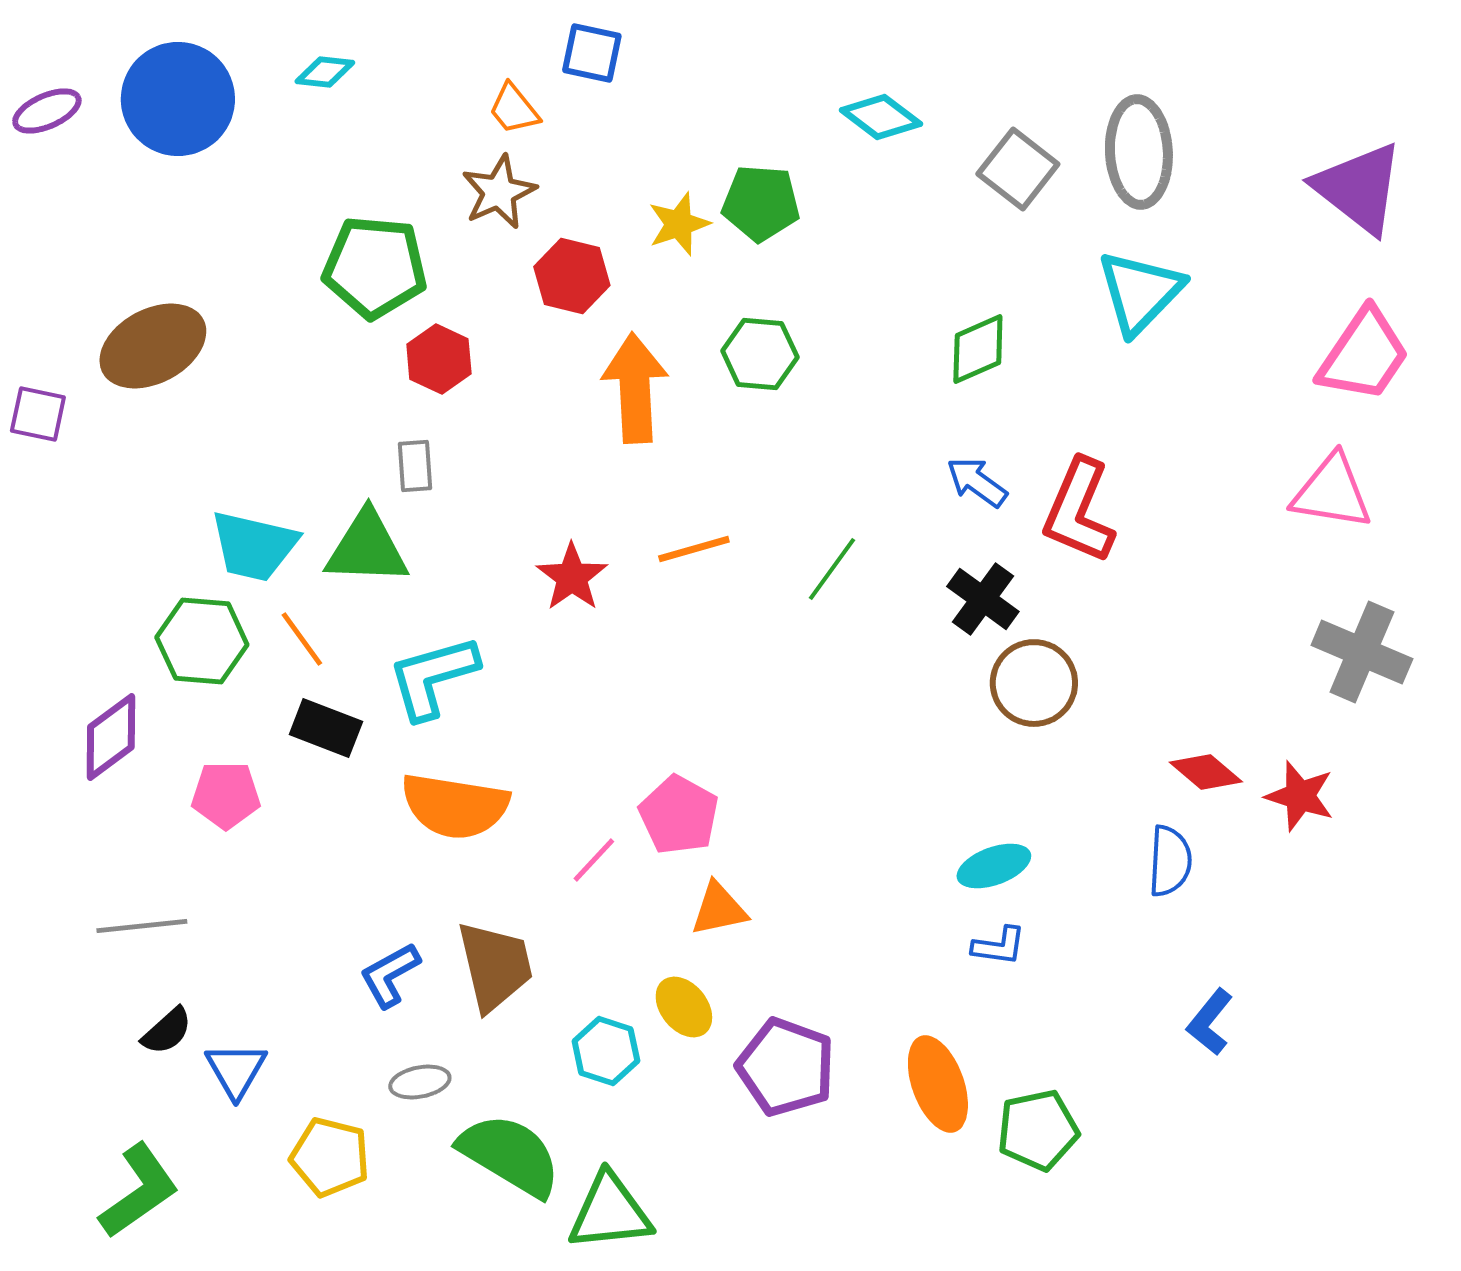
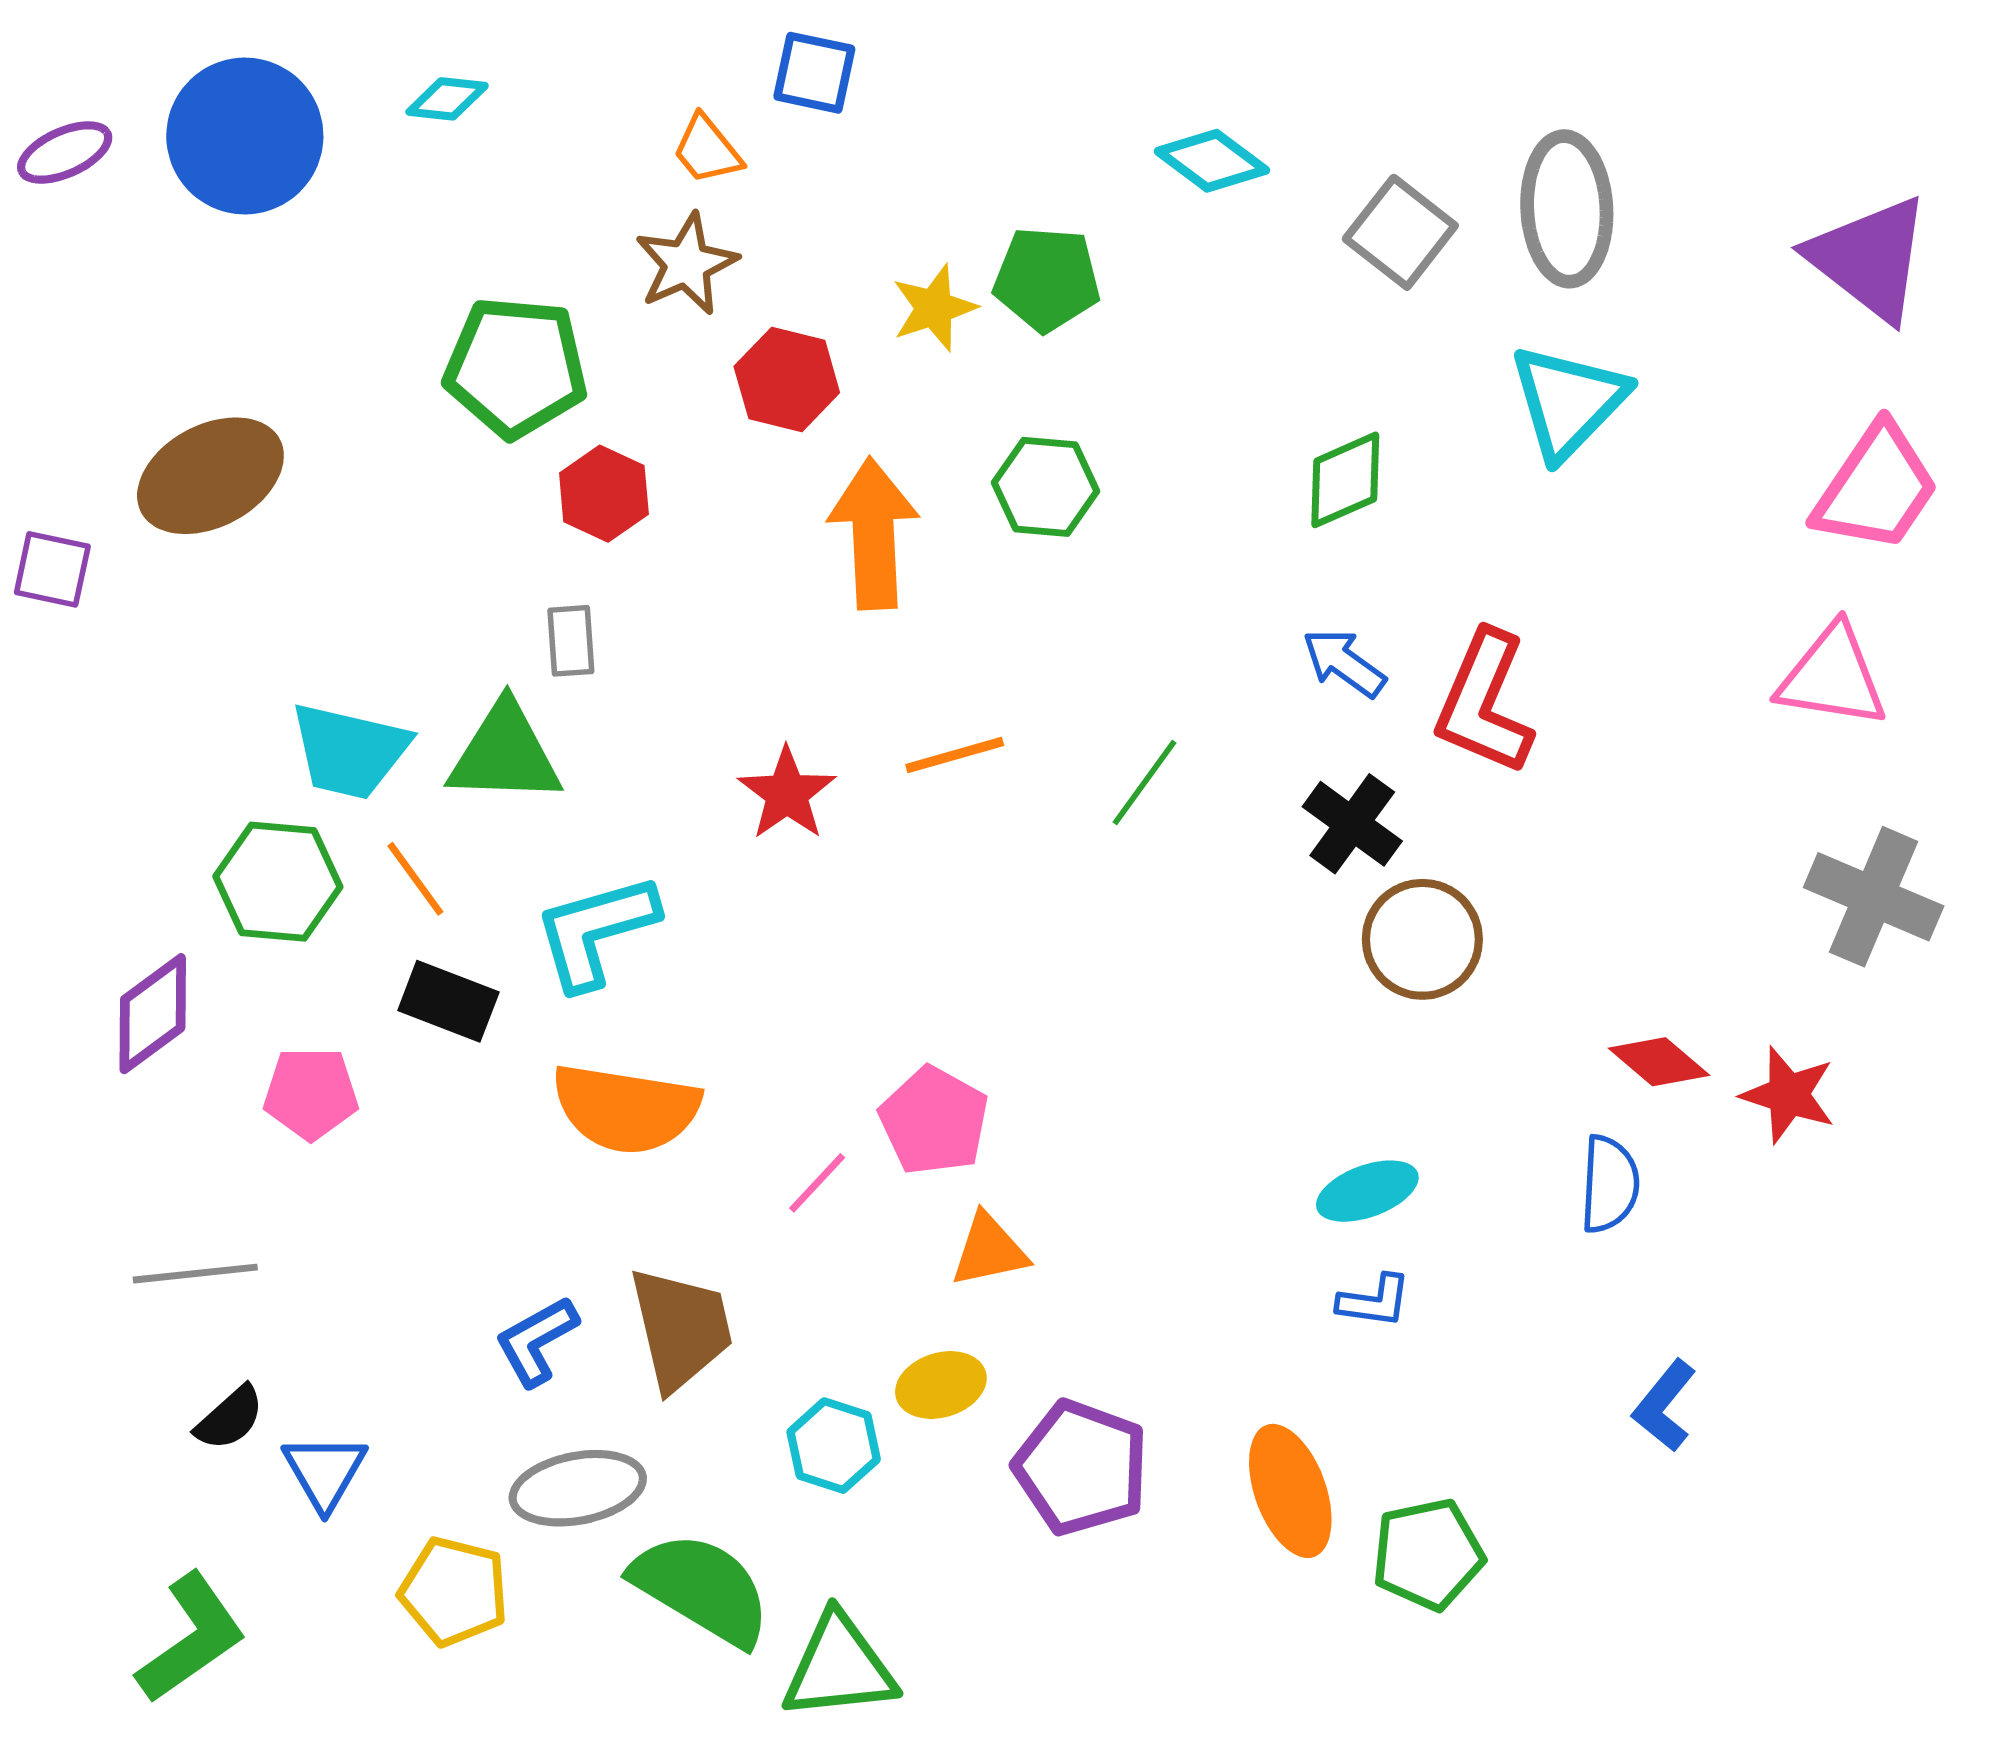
yellow ellipse: (684, 1007) -> (941, 1385), turned -68
gray ellipse: (420, 1082) -> (578, 1488), size x1.6

